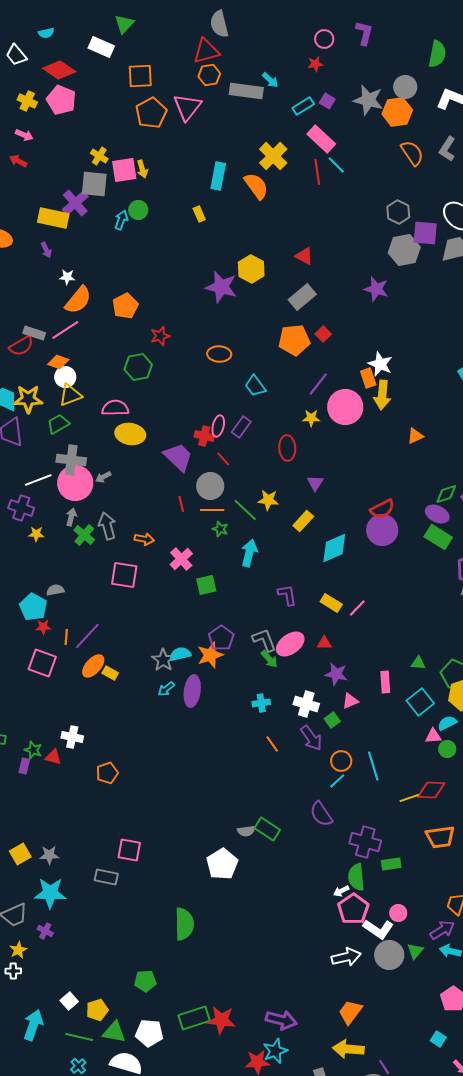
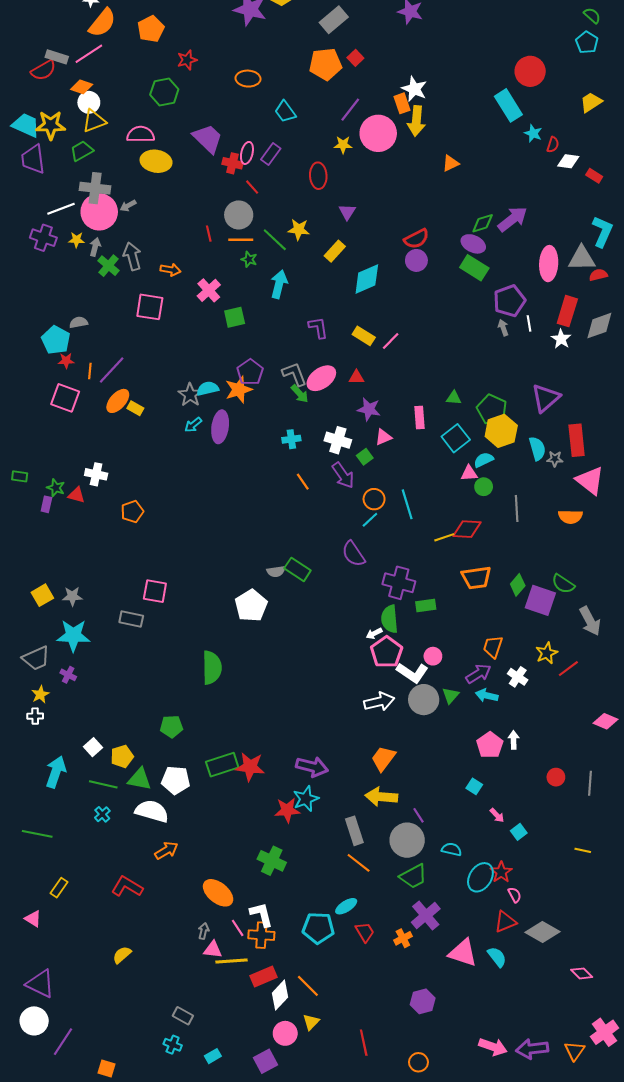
purple trapezoid: (178, 457) -> (208, 138), moved
purple circle: (382, 530) -> (416, 260), size x0.7
yellow star: (36, 534) -> (76, 240), moved

